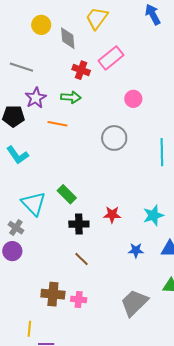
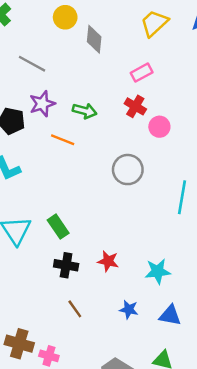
yellow trapezoid: (97, 18) -> (154, 23), moved
pink rectangle: (111, 58) -> (142, 73), size x0.7
red cross: (81, 70) -> (135, 106), moved
brown line: (81, 259) -> (75, 309), moved

